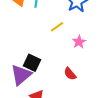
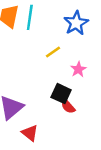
black square: (32, 63) -> (61, 94), moved

